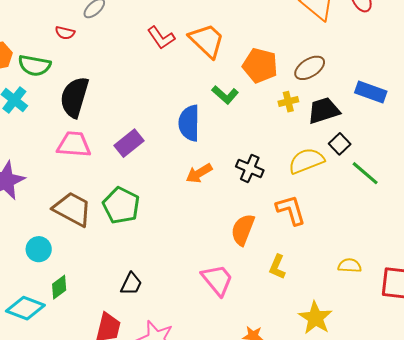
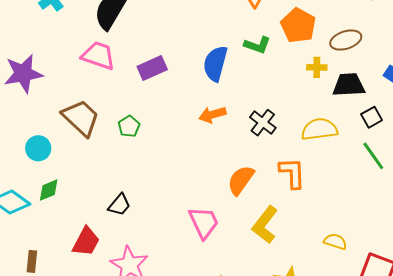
green L-shape: (225, 95) -> (257, 45), turned -36
black square: (340, 144) -> (372, 117), moved
green pentagon: (121, 205) -> (129, 126), size x0.6
yellow L-shape: (277, 267) -> (265, 225), size x1.5

